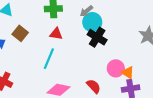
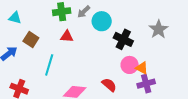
gray arrow: (86, 11) -> (84, 12), moved
black cross: (97, 37) -> (123, 39), moved
cyan line: (49, 59) -> (49, 65), moved

